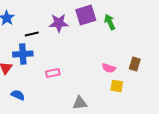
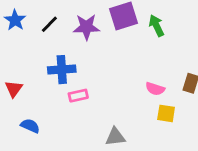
black line: (32, 34) -> (49, 24), moved, turned -32
blue cross: (23, 54) -> (62, 70), moved

